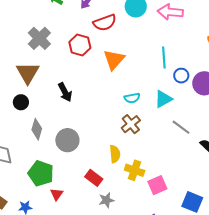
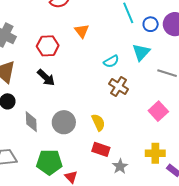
red hexagon: (80, 45) -> (48, 46), moved
orange triangle: (114, 60) -> (82, 31), size x0.7
yellow semicircle: (115, 154) -> (98, 122), moved
yellow cross: (135, 170) -> (155, 153), moved
pink square: (157, 185) -> (158, 111), moved

